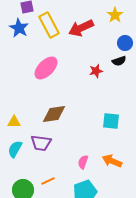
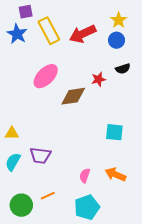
blue circle: (125, 43) -> (116, 40), moved
brown diamond: (54, 114) -> (73, 96), moved

